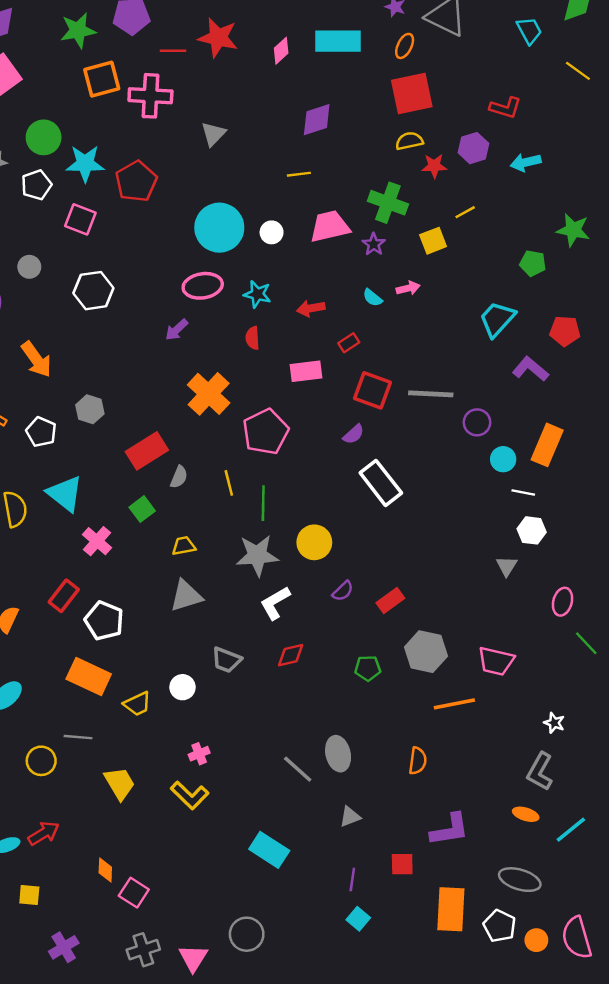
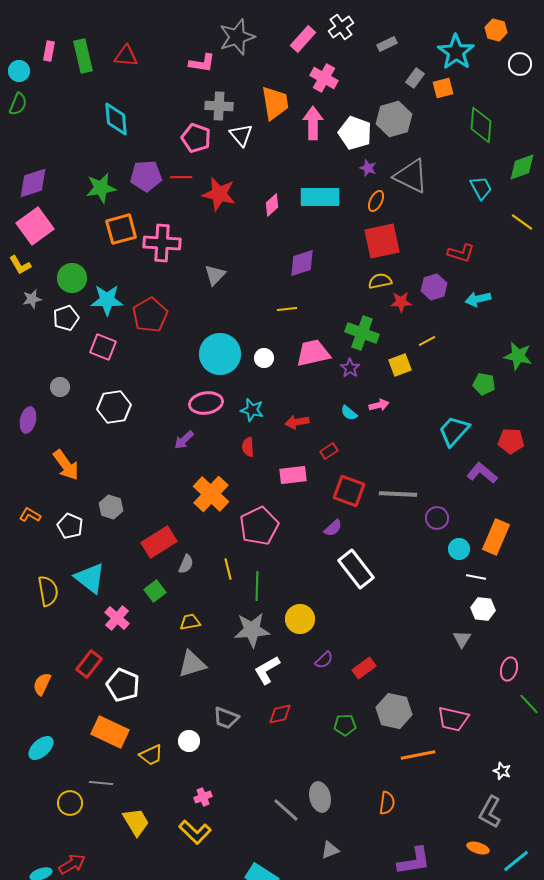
red line: (173, 51) -> (181, 177), moved

